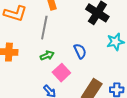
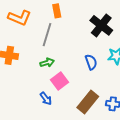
blue semicircle: (80, 51) -> (91, 62), moved

